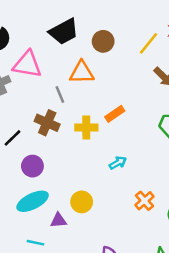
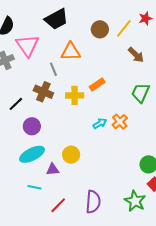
brown circle: (103, 41) -> (100, 29), moved
pink triangle: (27, 64) -> (27, 45), turned 45
orange cross: (144, 201) -> (120, 122), moved

